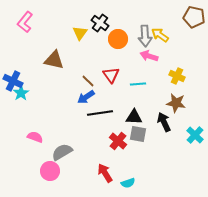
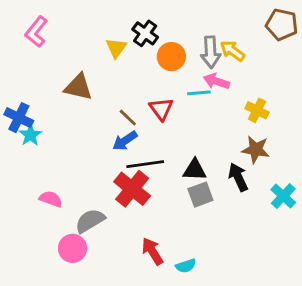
cyan line: (138, 84) -> (199, 93), moved
gray square: (138, 134) -> (200, 195), turned -30
red cross: (118, 141) -> (132, 189), moved, size x1.4

